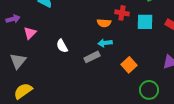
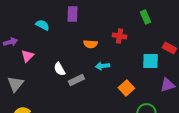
cyan square: (145, 22) -> (150, 61), moved
orange semicircle: (104, 23) -> (90, 44), moved
gray rectangle: (92, 57) -> (76, 80), moved

